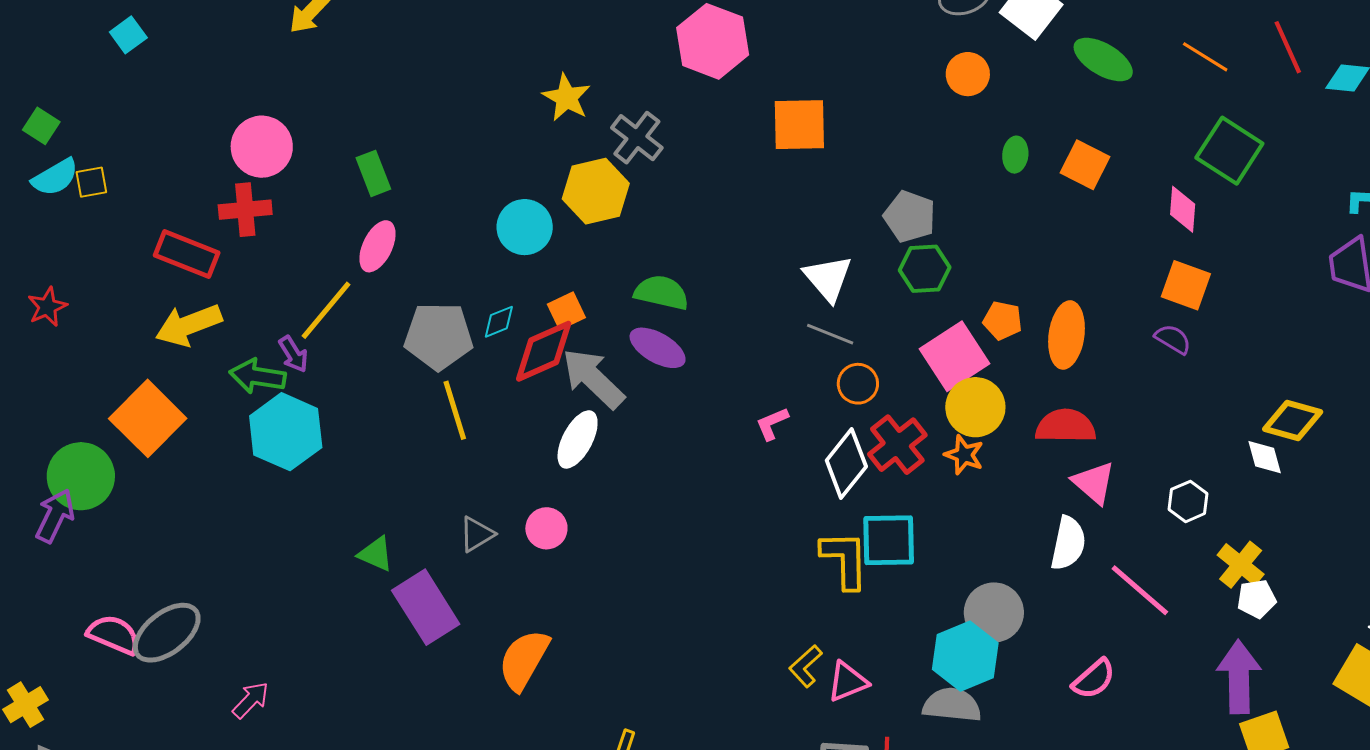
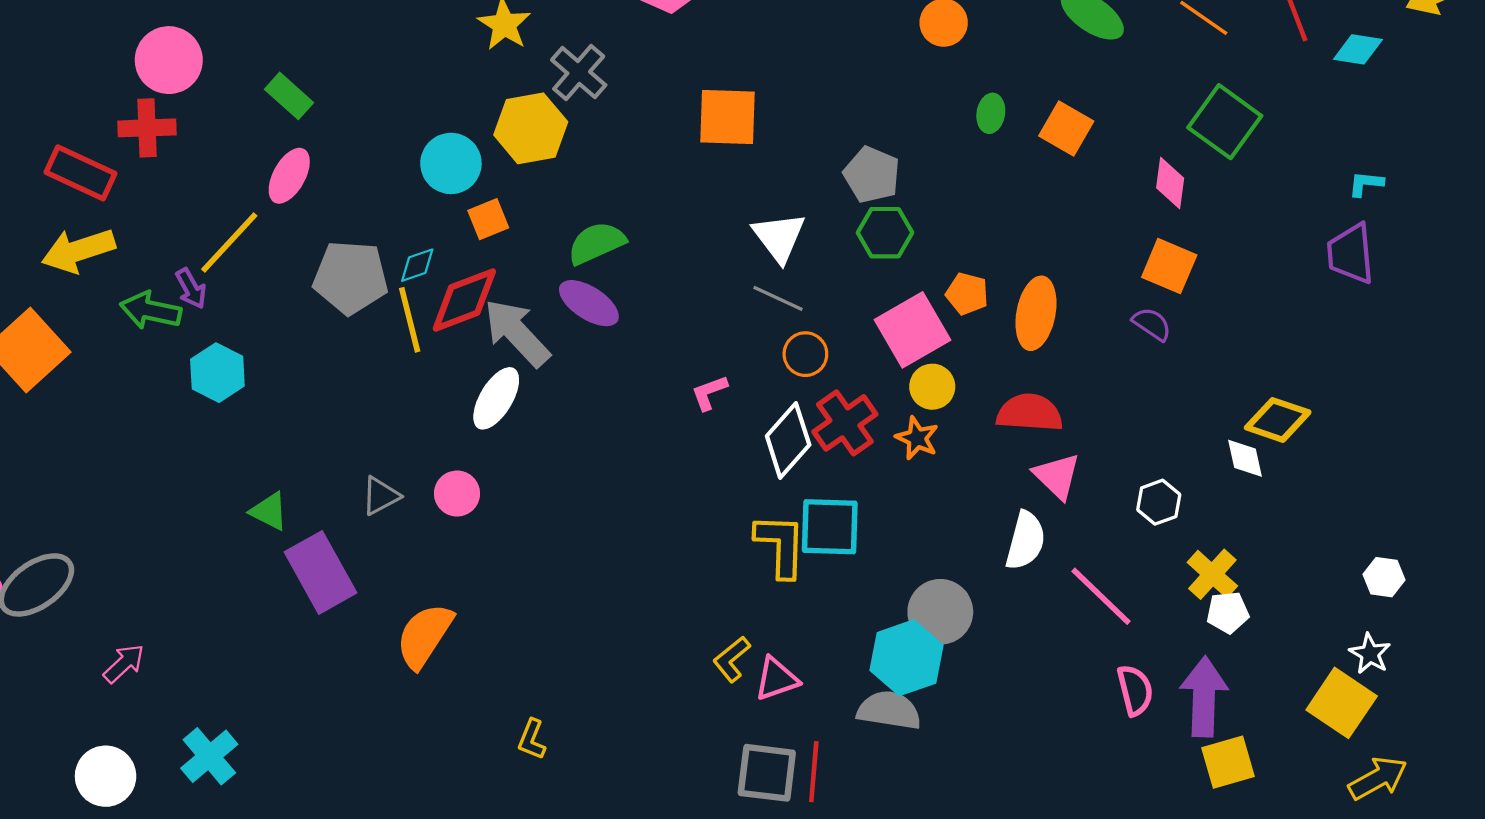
orange square: (799, 125) -> (727, 117), moved
green rectangle: (373, 173) -> (289, 96), turned -30
green semicircle: (661, 293) -> (596, 243), turned -40
orange square: (566, 311) -> (488, 219), moved
yellow circle: (975, 407) -> (932, 387), size x0.7
yellow line: (455, 410) -> (410, 320), moved
cyan hexagon: (286, 432) -> (217, 373), moved, size x0.7
pink semicircle: (1094, 679) -> (1135, 690), moved, turned -66

